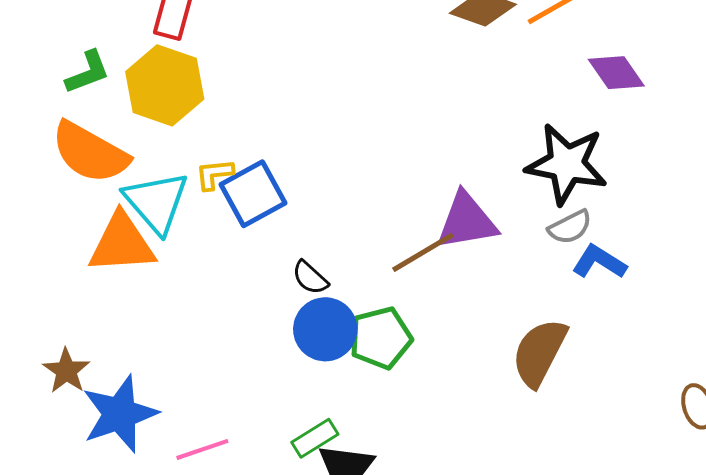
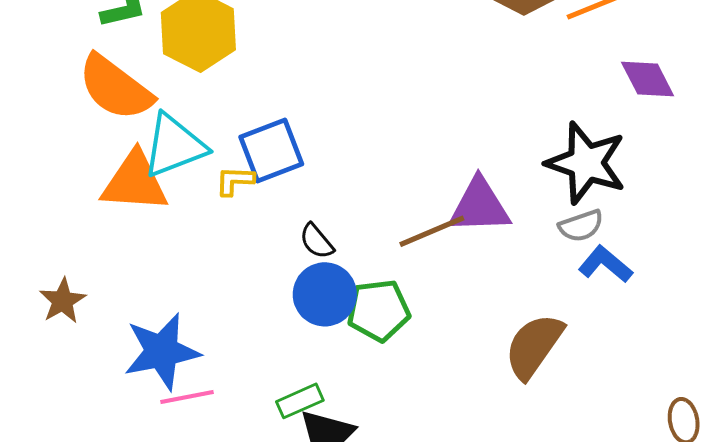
yellow L-shape: (214, 174) -> (235, 181), moved
cyan triangle: (156, 202) -> (174, 146), turned 42
blue star: (120, 414) -> (162, 352), moved

